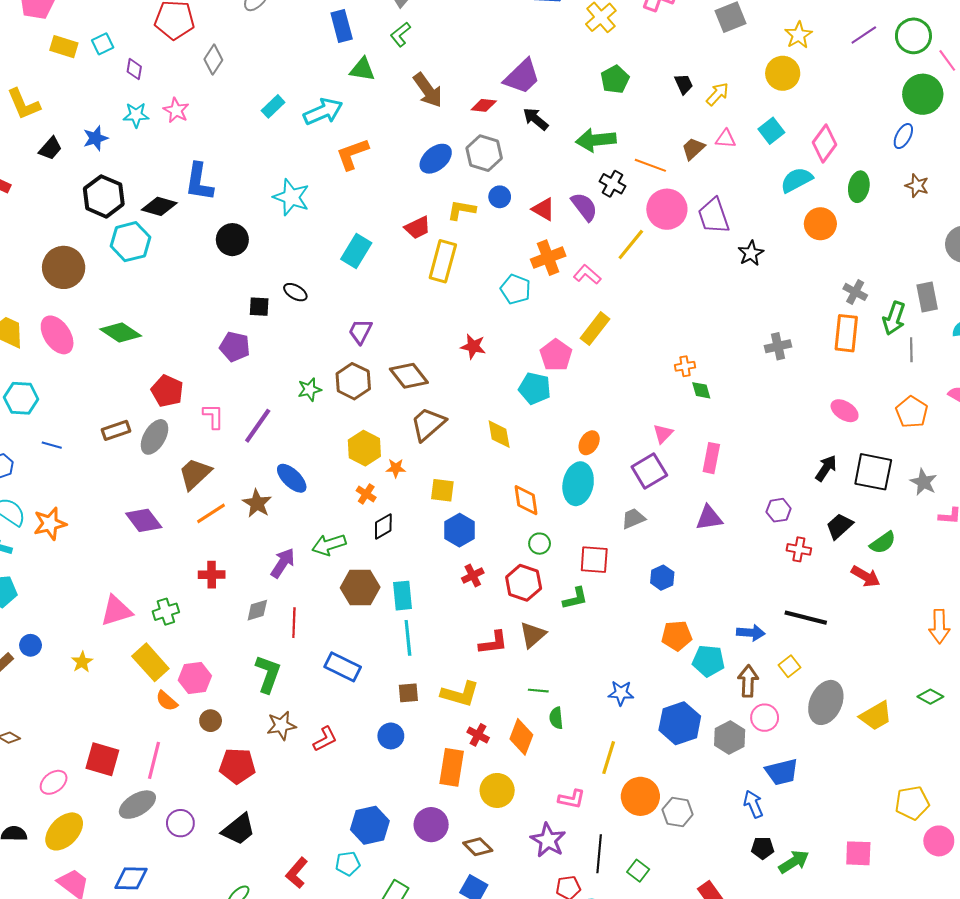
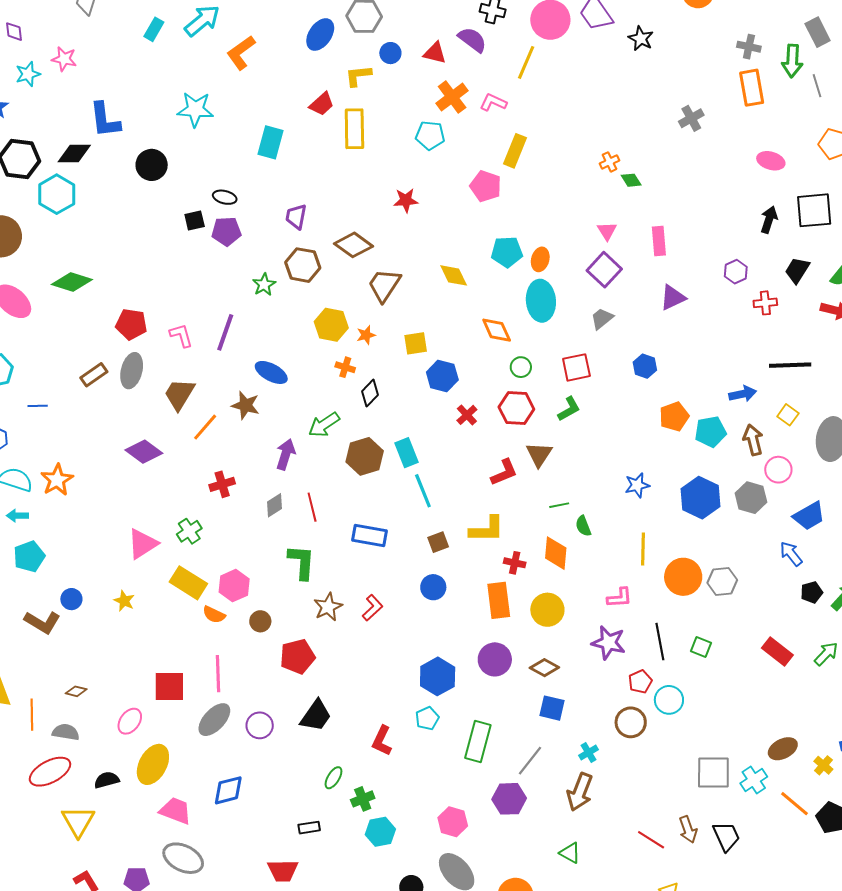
purple pentagon: (235, 347) -> (226, 231), moved
cyan pentagon: (535, 388) -> (507, 252), moved

